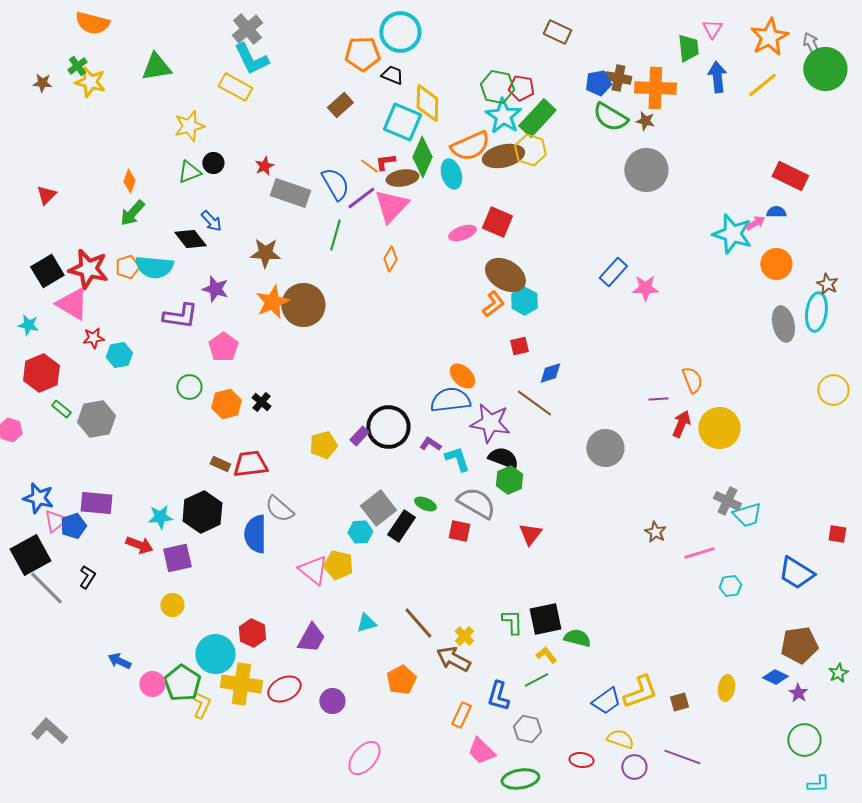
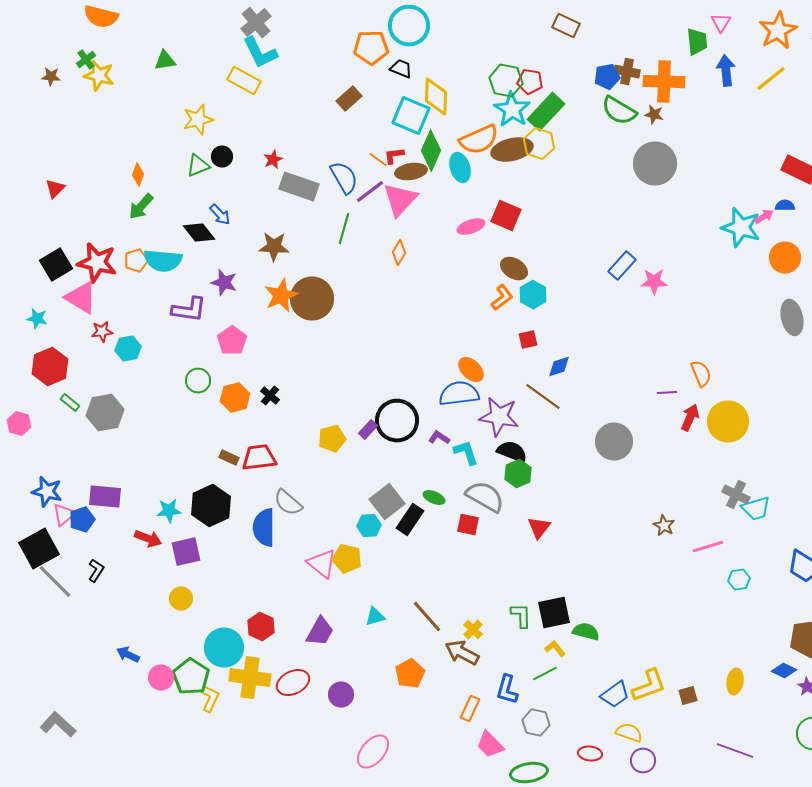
green triangle: (156, 67) -> (165, 61), size x0.7
brown ellipse: (505, 275) -> (514, 269), size x0.7
purple line: (682, 757) -> (735, 751), moved

